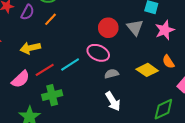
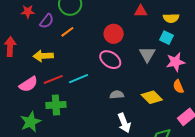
red circle: (108, 28) -> (114, 34), moved
pink ellipse: (98, 53) -> (110, 60), moved
orange semicircle: (168, 62) -> (178, 87), moved
white arrow: (113, 101) -> (124, 123), moved

